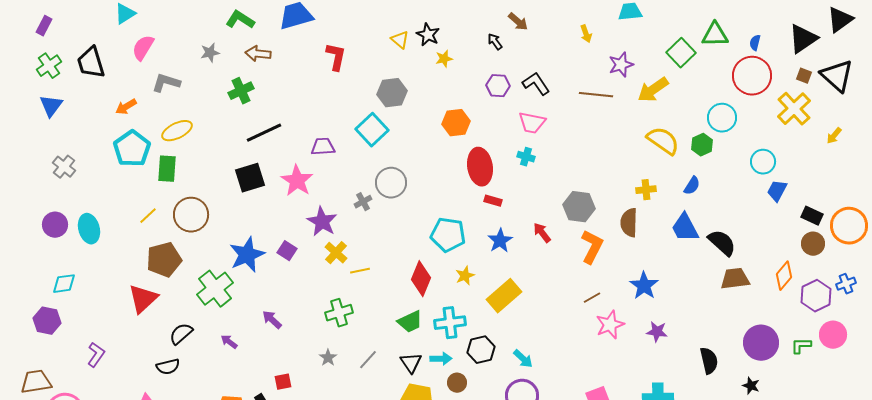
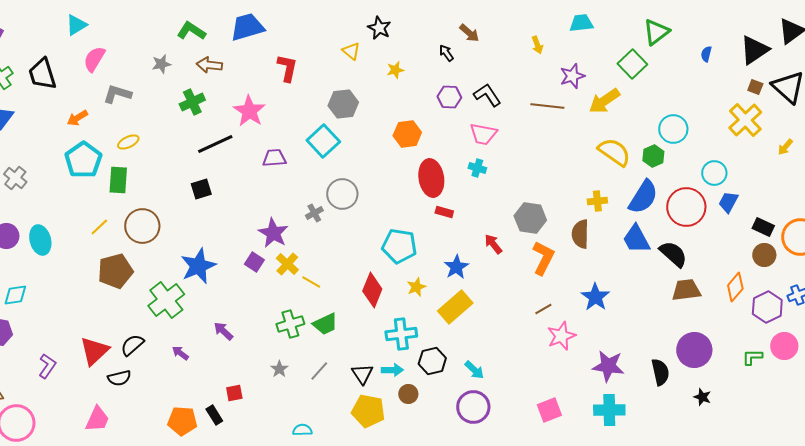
black star: (428, 35) -> (379, 28), moved
green triangle: (715, 35) -> (656, 32), moved, turned -36
red circle: (752, 76) -> (686, 207), moved
yellow ellipse: (177, 131) -> (128, 142), size x0.7
black square: (250, 178) -> (201, 189), size x0.7
pink star: (297, 181) -> (249, 111), moved
blue semicircle: (692, 186) -> (643, 197), size x1.8
blue star: (500, 241) -> (456, 267), moved
purple square: (287, 251) -> (254, 262), moved
yellow line: (360, 271) -> (311, 282), turned 42
red triangle: (143, 299) -> (94, 351), moved
green trapezoid: (410, 322) -> (325, 324), moved
purple star: (657, 332) -> (608, 366), moved, size x1.5
purple circle: (761, 343) -> (694, 350), moved

